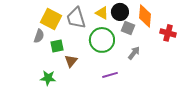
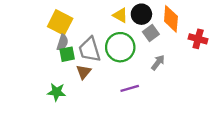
gray trapezoid: (76, 18) -> (90, 50), moved
gray square: (128, 28) -> (151, 33), turned 32
gray semicircle: (39, 36) -> (62, 42), moved

